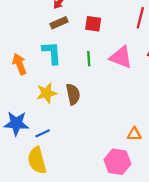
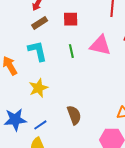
brown semicircle: (73, 94) -> (74, 115), moved

